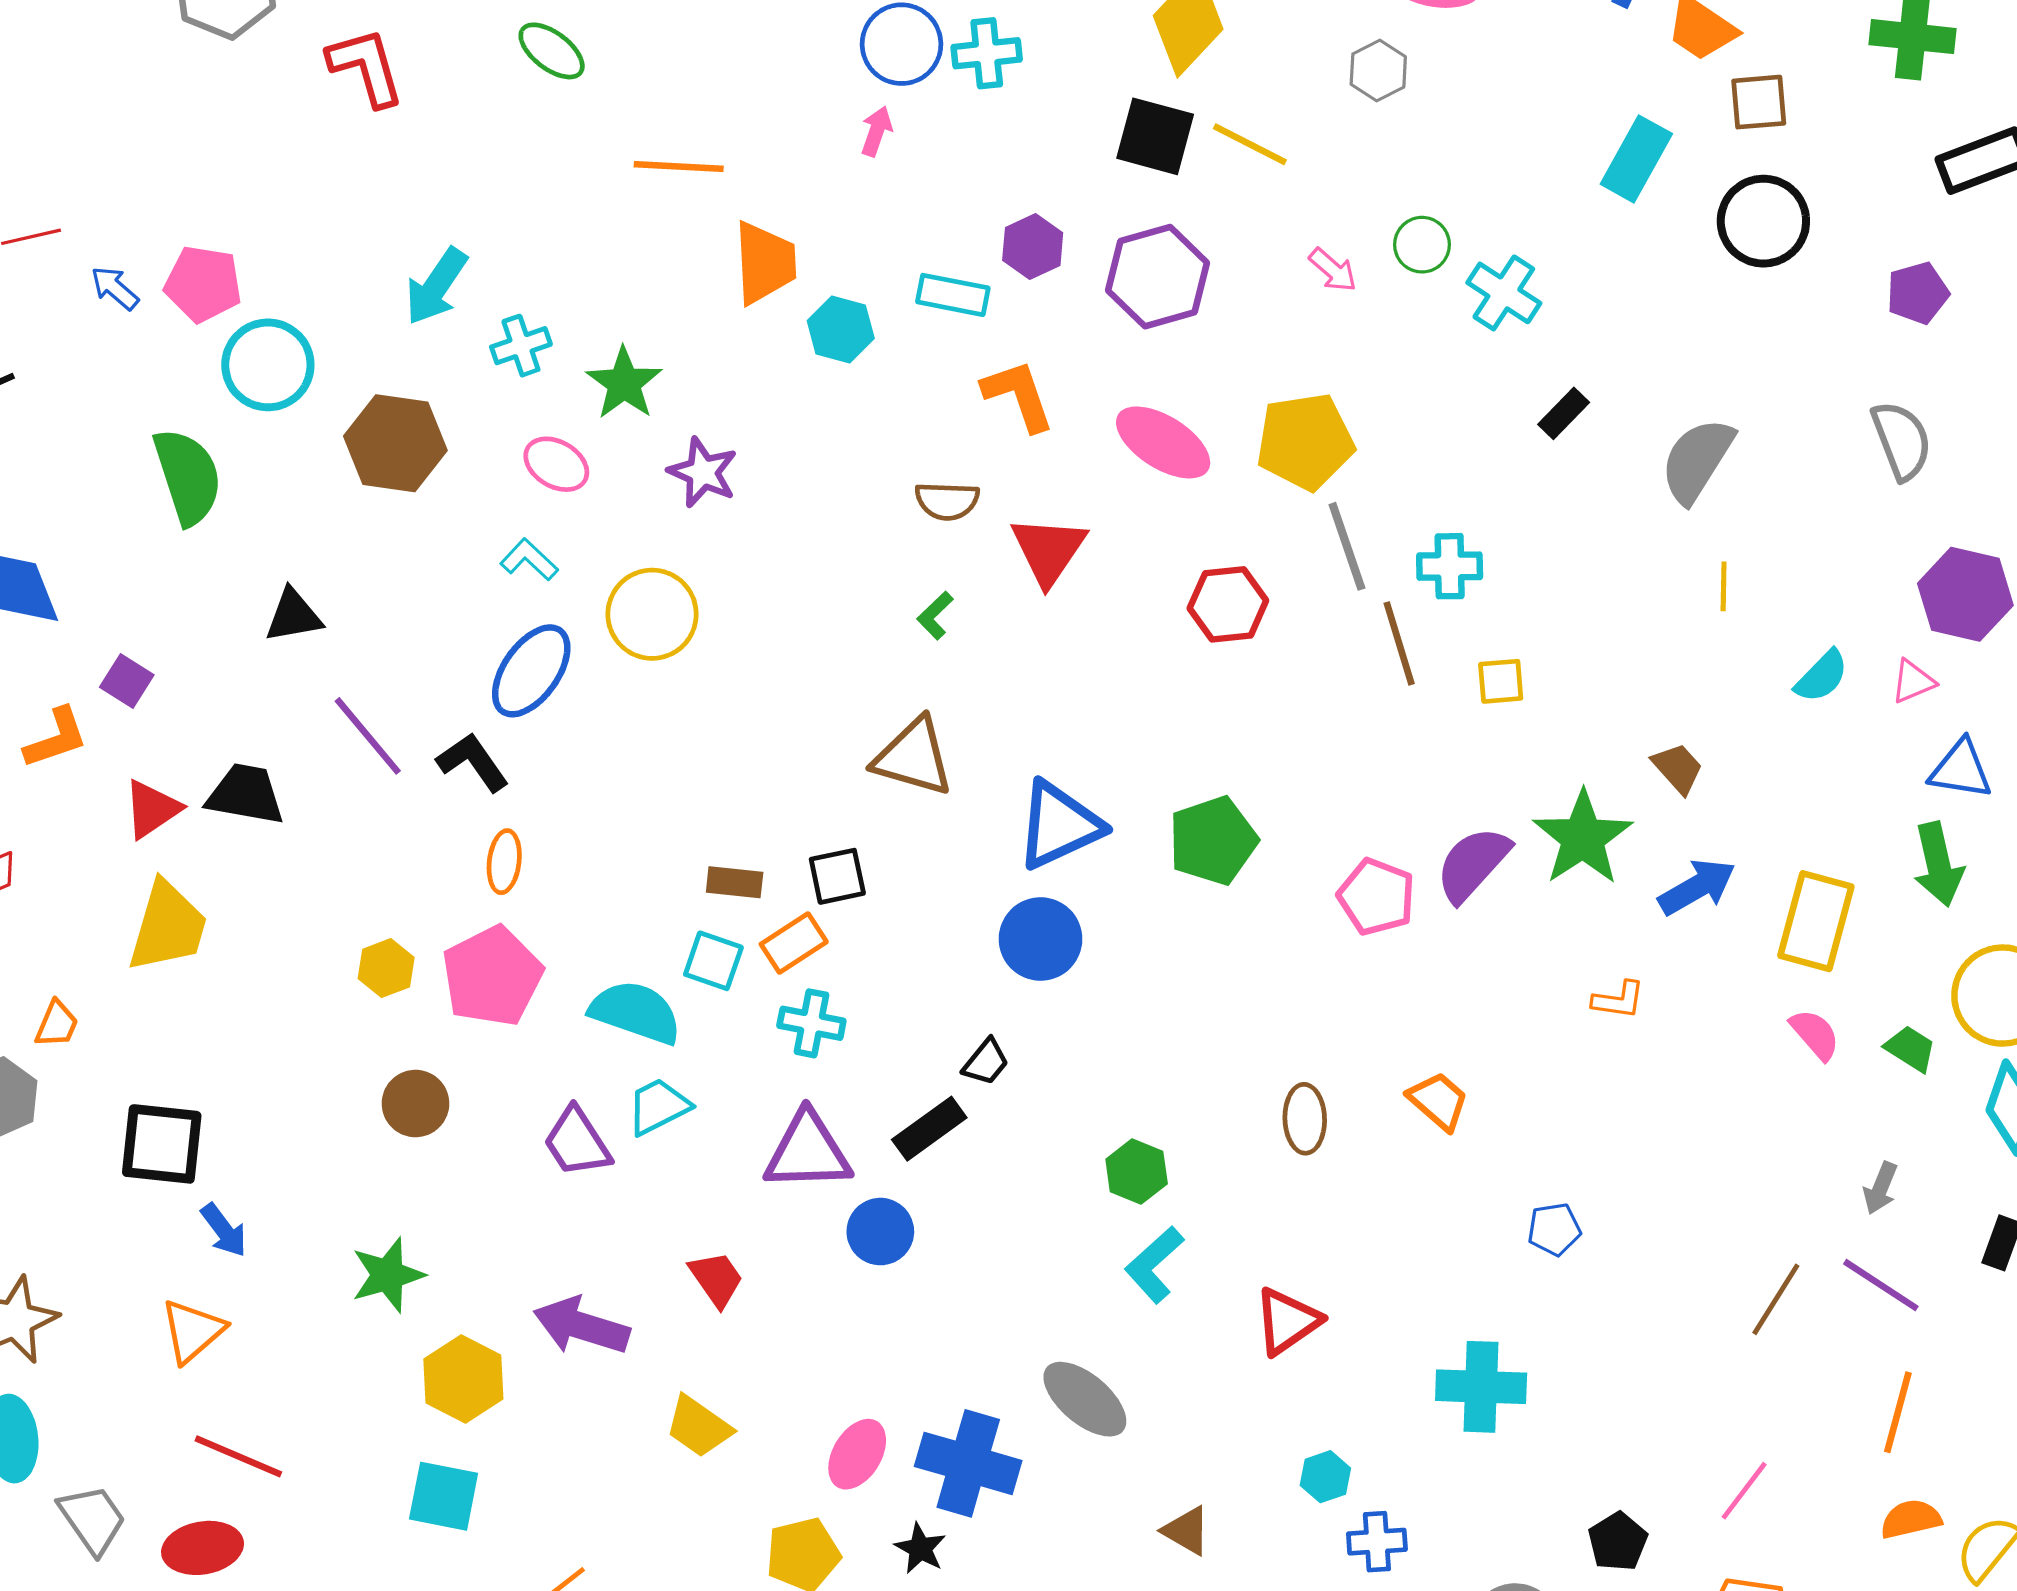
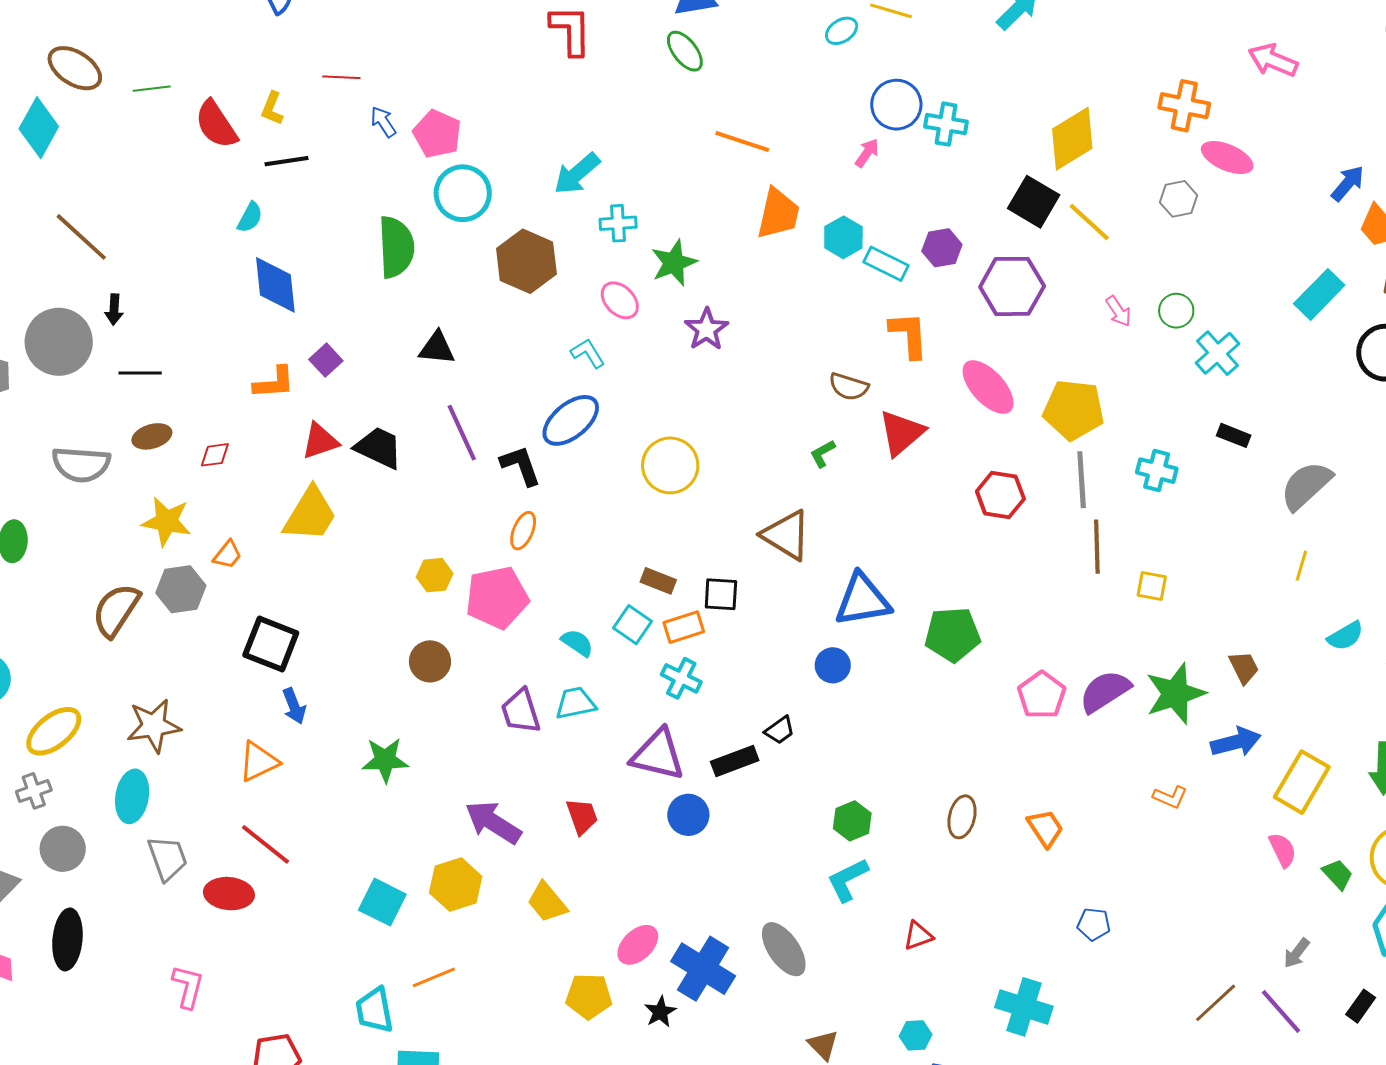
cyan hexagon: (841, 330) -> (843, 237), moved
black rectangle: (1564, 413) -> (1234, 435), turned 52
cyan cross: (1450, 566) -> (1157, 471), moved
yellow circle: (652, 614) -> (670, 465), moved
blue circle: (1041, 939) -> (833, 665), size x0.7
cyan semicircle: (636, 1012) -> (577, 643), size x0.6
red triangle: (1287, 1321) -> (918, 936), size x0.7
yellow hexagon: (463, 1379) -> (456, 885), moved

